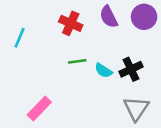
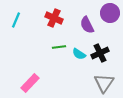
purple semicircle: (109, 17) -> (87, 25), moved
cyan line: (20, 38) -> (16, 20), moved

